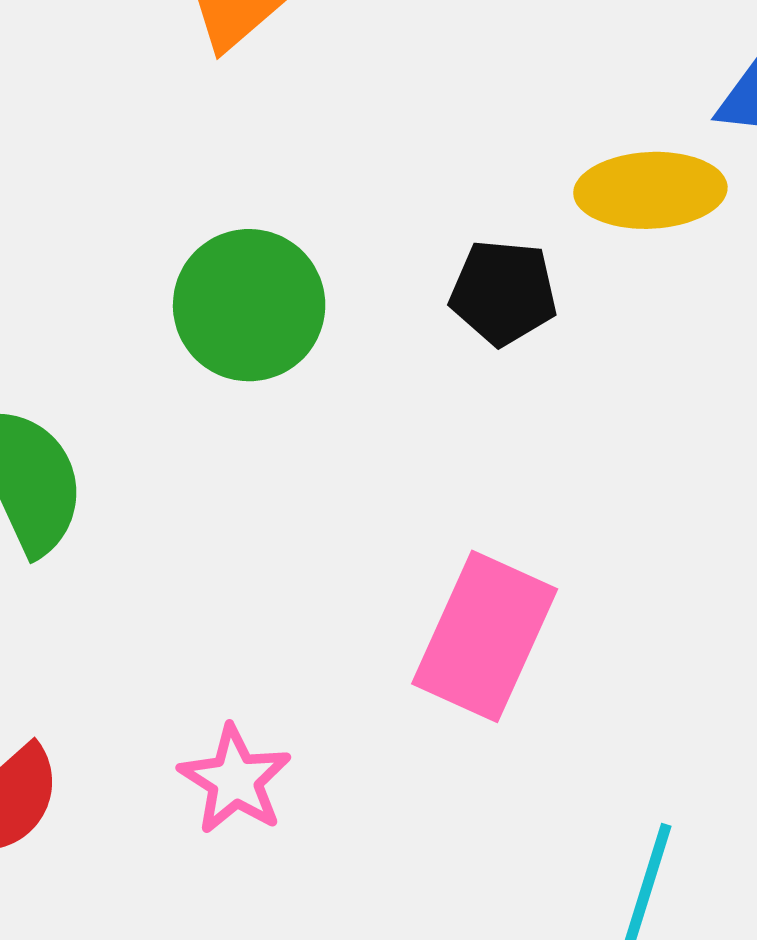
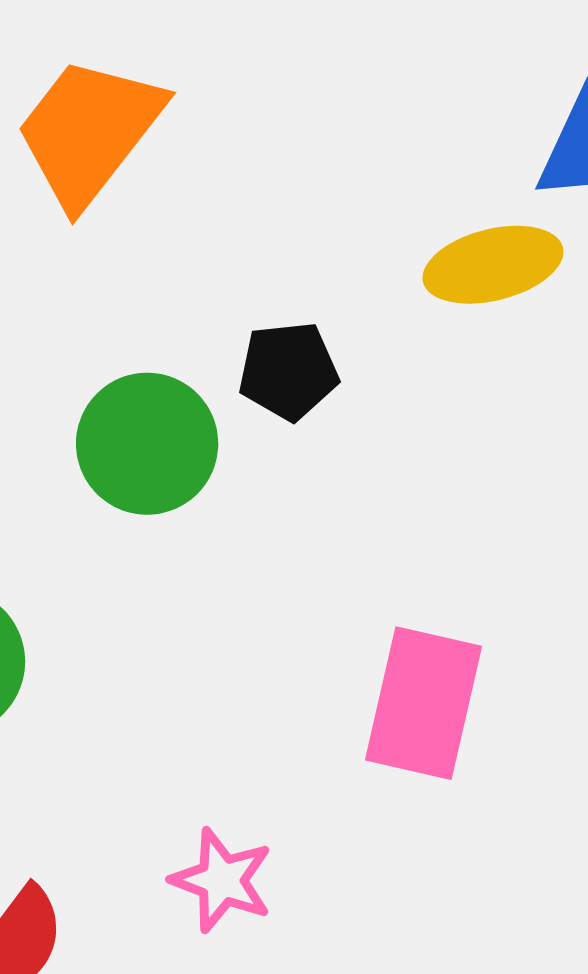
black pentagon: (503, 292) -> (288, 371), moved

